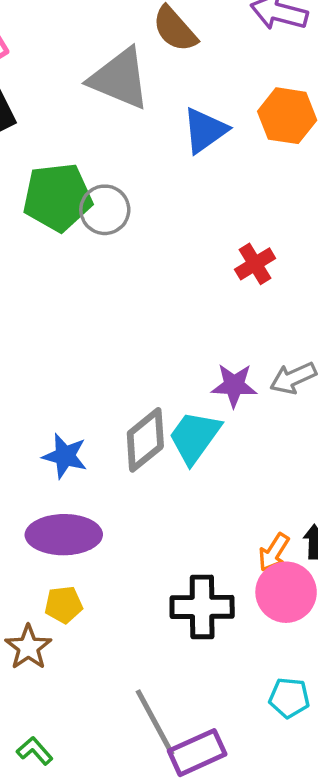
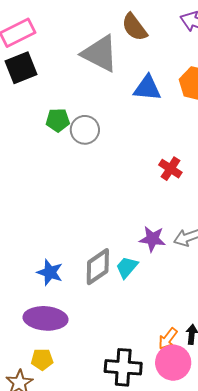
blue triangle: (205, 130) -> (147, 88), turned 36
green pentagon: (57, 197) -> (58, 120), size x0.6
red cross: (255, 264) -> (170, 169), turned -30
cyan trapezoid: (195, 437) -> (127, 267), size x0.7

